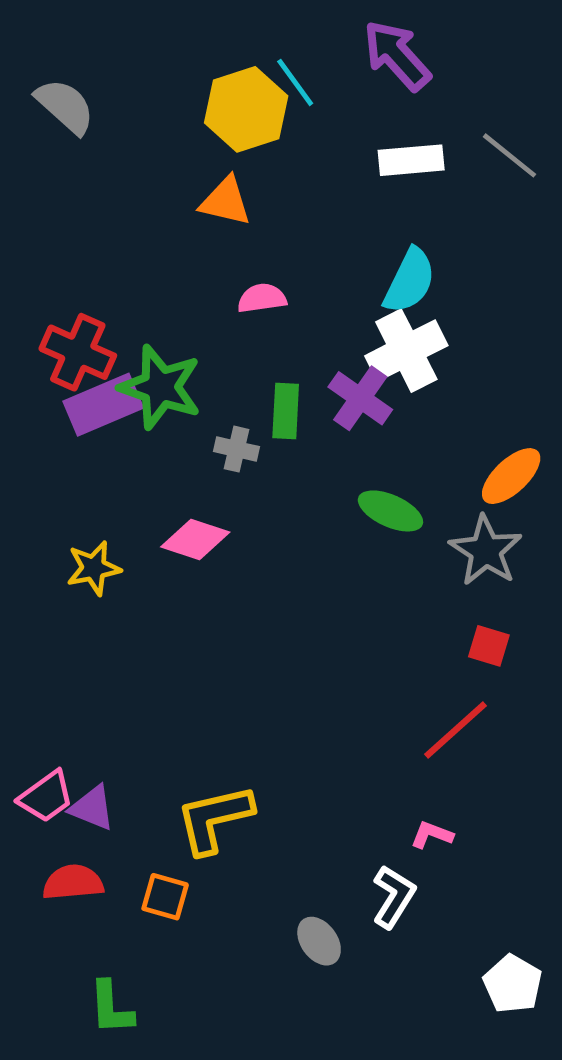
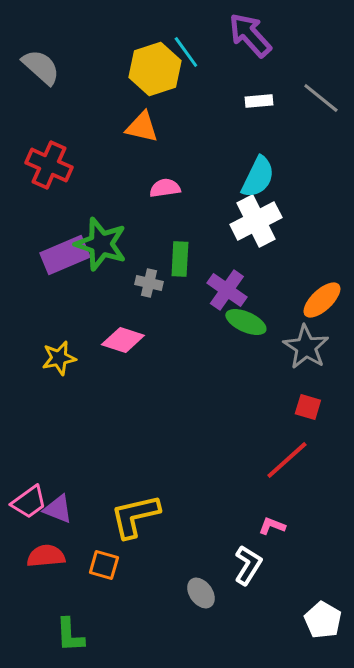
white rectangle: (411, 160) -> (259, 101), size x0.7
red cross: (78, 352) -> (49, 165), moved
purple cross: (360, 398) -> (227, 290), moved

